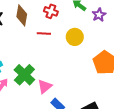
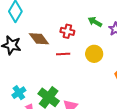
brown diamond: (22, 15) -> (39, 39), turned -40

